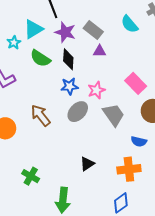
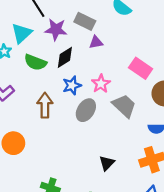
black diamond: (68, 59) -> (65, 57), turned 65
brown arrow: (41, 115) -> (45, 105), moved, turned 50

